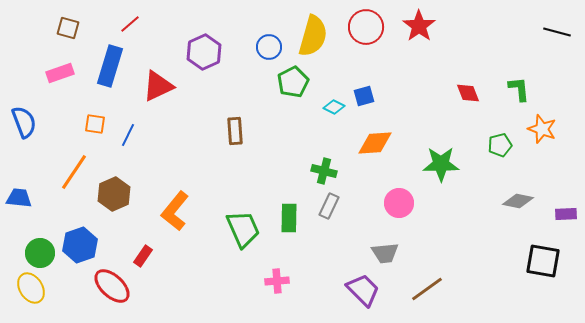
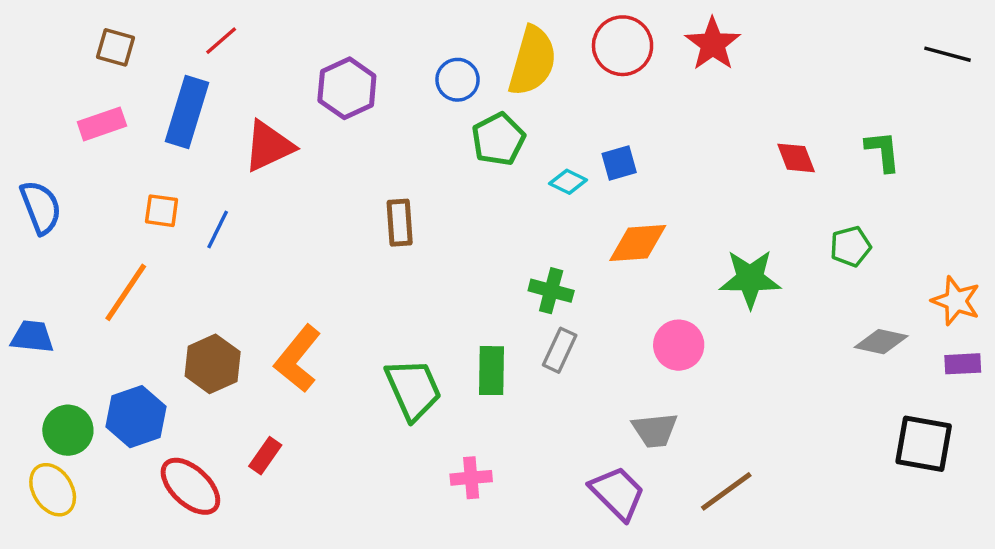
orange star: (542, 129) -> (956, 301), moved
brown hexagon: (114, 194) -> (213, 364), moved
red rectangle: (143, 256) -> (265, 456), moved

